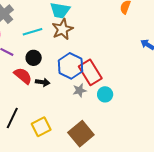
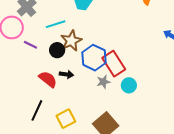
brown star: (63, 29) -> (71, 41), moved
red semicircle: (23, 76) -> (48, 79), moved

